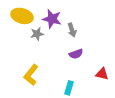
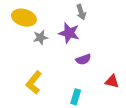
purple star: (52, 19) -> (69, 33), moved
gray arrow: (72, 30) -> (81, 12), moved

